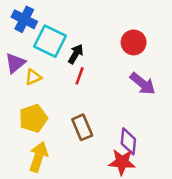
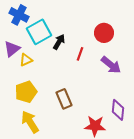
cyan square: (50, 41) -> (39, 32), turned 35
red line: (80, 76) -> (80, 54), moved
purple diamond: (128, 141) -> (118, 110), moved
yellow arrow: (38, 157) -> (30, 122), turned -50

